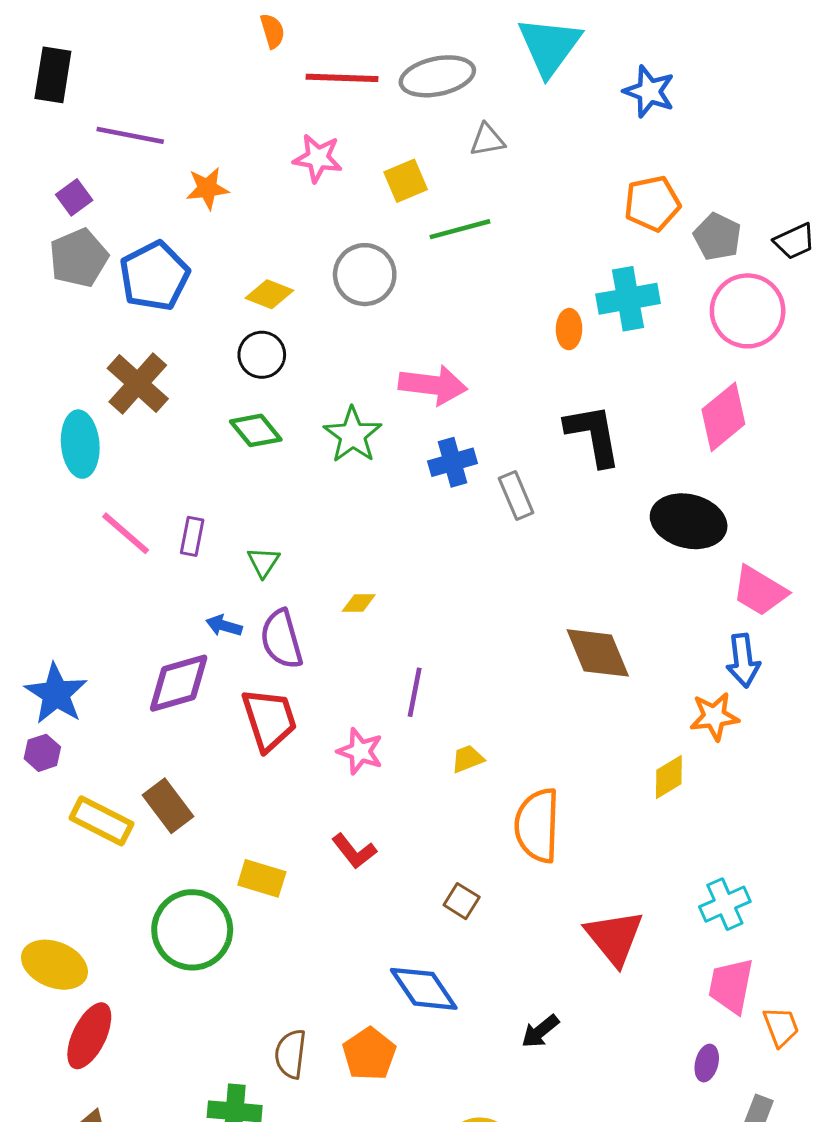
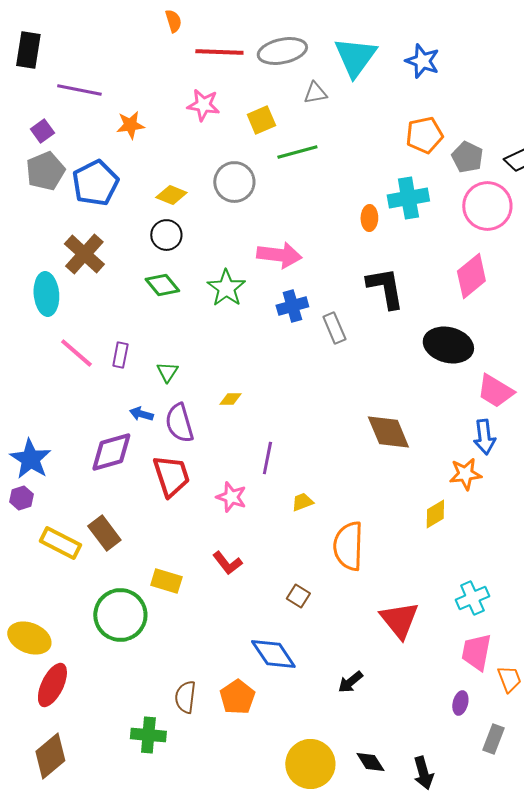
cyan triangle: (549, 46) -> (355, 57), moved

